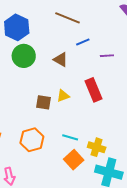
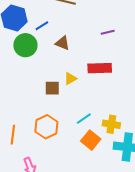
blue line: (83, 42) -> (42, 26), moved
red rectangle: (94, 90) -> (100, 68), turned -60
cyan line: (70, 137) -> (84, 119), turned -42

